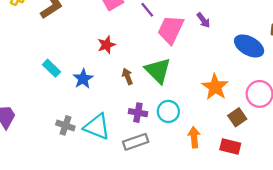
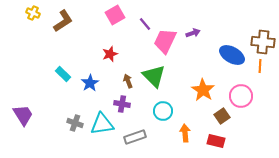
purple arrow: (203, 20) -> (193, 33), turned -72
purple cross: (138, 113) -> (122, 104), moved
cyan triangle: (97, 127) -> (102, 124), turned -30

